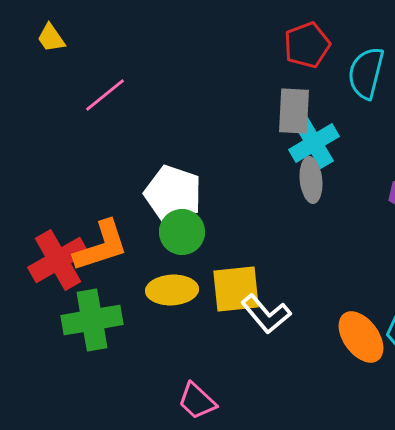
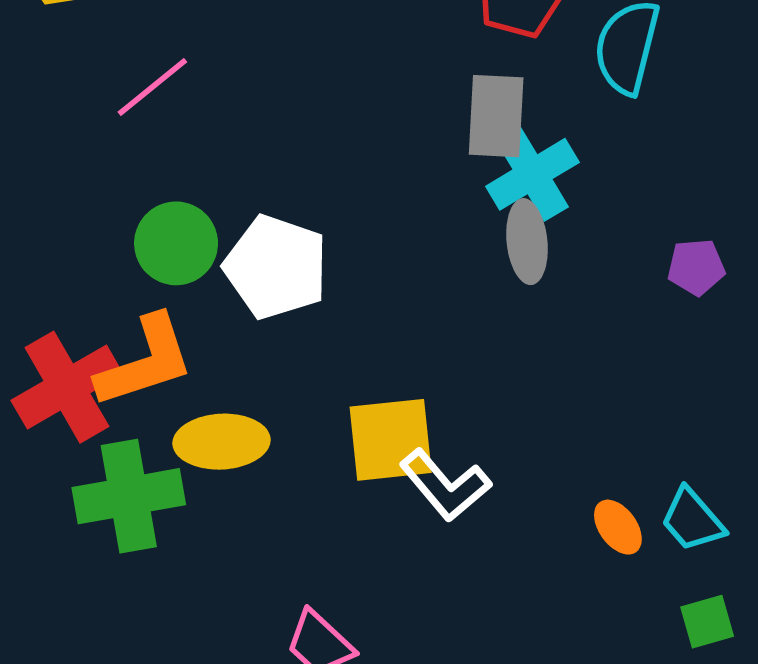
green circle: (182, 232) -> (176, 243), moved
yellow ellipse: (172, 290) -> (221, 442), moved
orange ellipse: (361, 337) -> (618, 527), size x0.6

